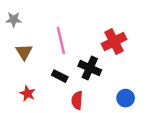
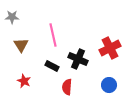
red cross: (114, 42) -> (110, 48), moved

